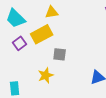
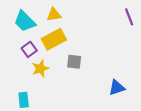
yellow triangle: (52, 12) -> (54, 15), moved
yellow star: (46, 75) -> (40, 68), moved

